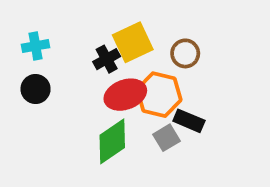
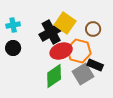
yellow square: (133, 42) -> (65, 23), turned -30
black cross: (107, 59) -> (51, 32), size x1.6
gray square: (166, 138) -> (83, 74), size x1.5

